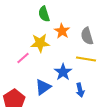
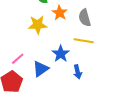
pink line: (23, 58) -> (18, 59), moved

